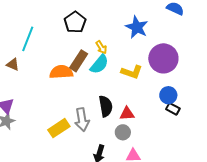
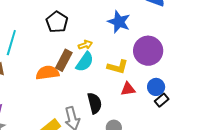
yellow arrow: (101, 47) -> (85, 45), turned -72
black rectangle: (173, 109) -> (162, 100), turned -64
red triangle: (127, 114) -> (128, 89), moved

